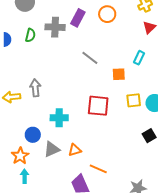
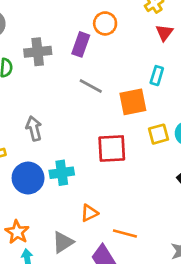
purple rectangle: (78, 18) -> (81, 44), moved
orange square: (119, 74) -> (133, 102), size x1.5
gray arrow: (35, 88) -> (34, 128), moved
blue circle: (33, 135) -> (28, 178), moved, size x1.5
gray triangle: (52, 149) -> (63, 242), moved

